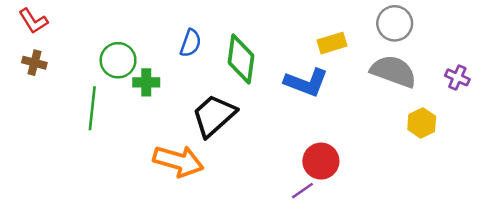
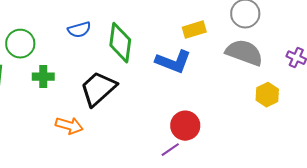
blue semicircle: (191, 43) -> (79, 30), turned 55
green cross: (146, 82) -> (43, 77), moved
orange arrow: (178, 161) -> (69, 126), size x0.7

